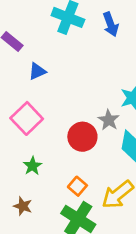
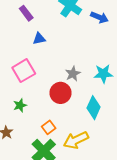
blue arrow: (111, 24) -> (100, 17), turned -60
gray star: (109, 120) -> (73, 74), moved

